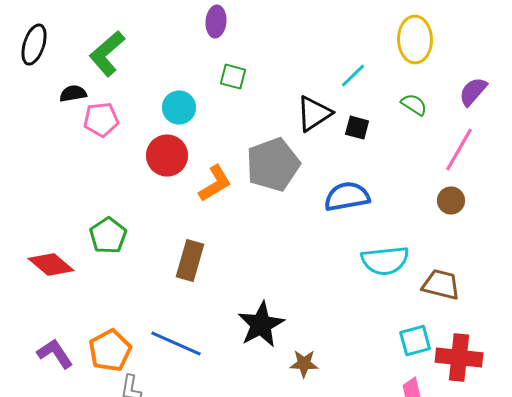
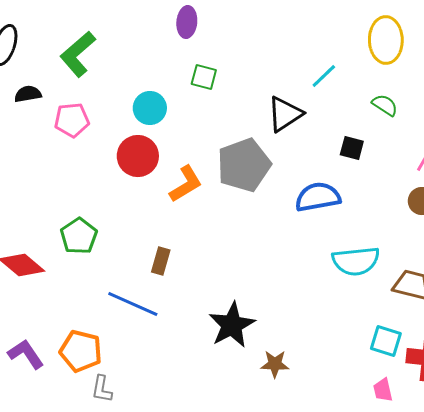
black semicircle: (73, 94) -> (28, 94), moved
black square: (357, 128) -> (352, 148), moved
brown rectangle: (190, 261) -> (161, 261), size x0.7
cyan square: (415, 341) -> (386, 341), turned 32
blue line: (176, 344) -> (133, 304), moved
orange pentagon: (110, 351) -> (81, 351), turned -30

